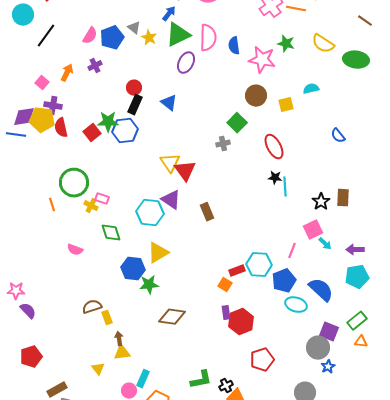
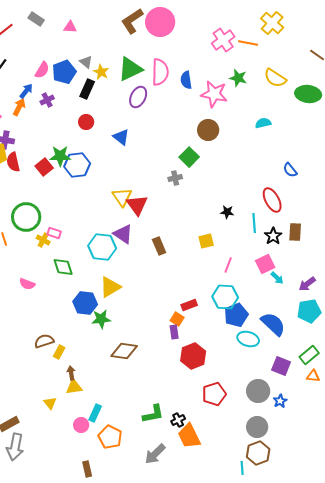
blue arrow: (169, 14) -> (26, 91), moved
black rectangle: (135, 105) -> (87, 89), moved
yellow square: (286, 105) -> (206, 241), moved
red ellipse: (274, 147) -> (272, 200), moved
cyan line: (285, 187) -> (254, 223), moved
purple arrow: (355, 250) -> (307, 284), turned -36
pink line: (292, 251) -> (228, 265), moved
cyan hexagon: (259, 265) -> (225, 297), moved
purple rectangle: (226, 313) -> (174, 332), moved
yellow rectangle: (107, 318) -> (59, 352), turned 48
gray circle: (318, 348) -> (258, 391), moved

